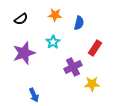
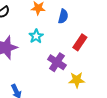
purple cross: (73, 67) -> (57, 62), turned -30

